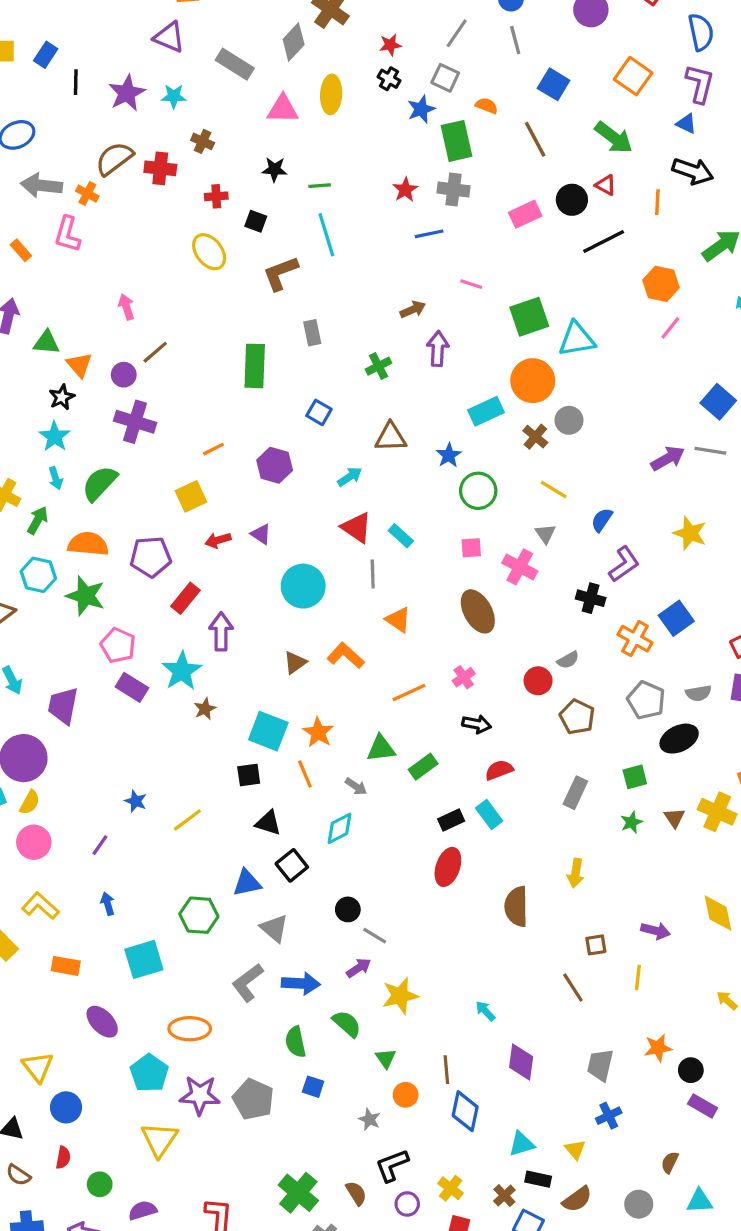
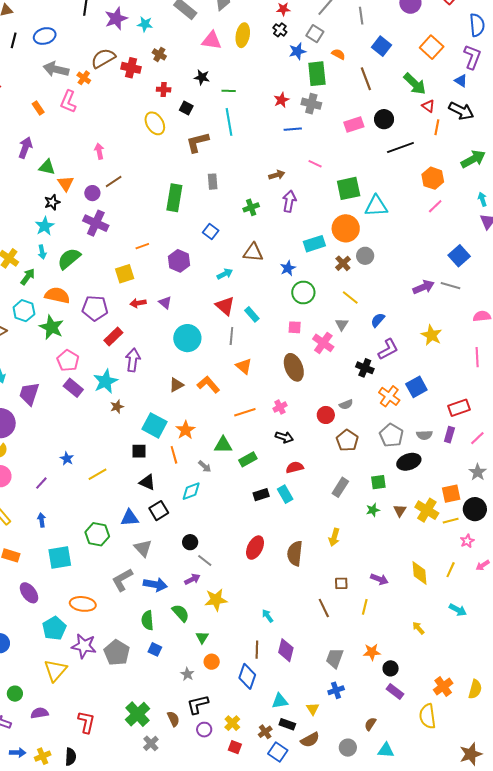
red triangle: (606, 185) -> (428, 106), moved
red ellipse: (448, 867) -> (255, 548), moved
brown line: (446, 1070) -> (257, 650), moved

